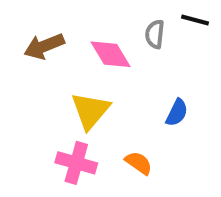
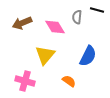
blue semicircle: (177, 113) -> (88, 56), size x1.5
pink cross: (76, 163) -> (25, 81), moved

